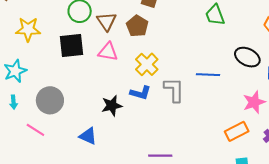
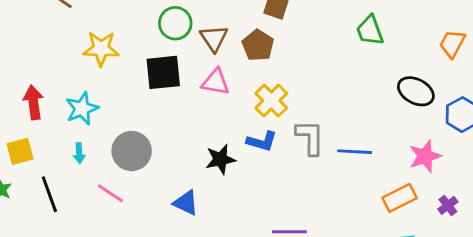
blue line: (208, 75) -> (355, 152), moved

